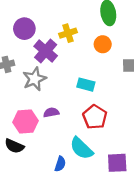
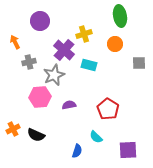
purple circle: (24, 29) -> (40, 21), moved
cyan rectangle: (86, 85) -> (89, 65), moved
pink hexagon: (25, 121) -> (40, 97), moved
cyan semicircle: (81, 148) -> (96, 137), size x0.6

